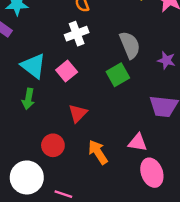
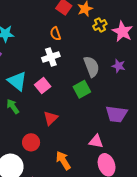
purple star: (166, 60) -> (119, 66), moved
green arrow: (28, 99) -> (13, 106), turned 133
orange arrow: (98, 152) -> (63, 160), moved

